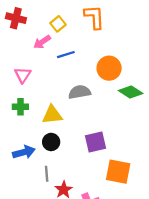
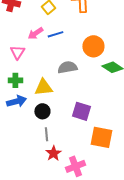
pink arrow: (42, 42) -> (35, 33), moved
purple square: (95, 142) -> (81, 111), turned 30
blue arrow: (24, 152) -> (16, 101), moved
gray line: (47, 174) -> (46, 134), moved

